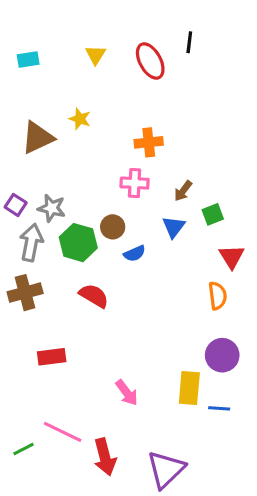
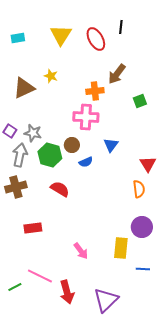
yellow triangle: (95, 55) -> (61, 35), size x1.6
pink cross: (135, 183) -> (86, 117), size x1.4
brown arrow: (183, 191) -> (117, 74), moved, size x1.5
green square: (213, 214) -> (140, 101), moved
blue line: (219, 408) -> (143, 269), moved

